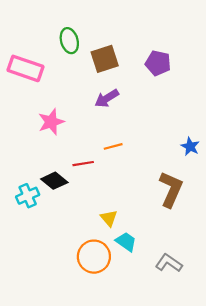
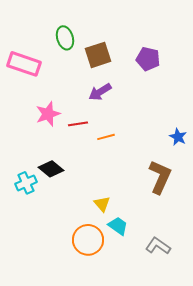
red line: (83, 164) -> (78, 124), moved

